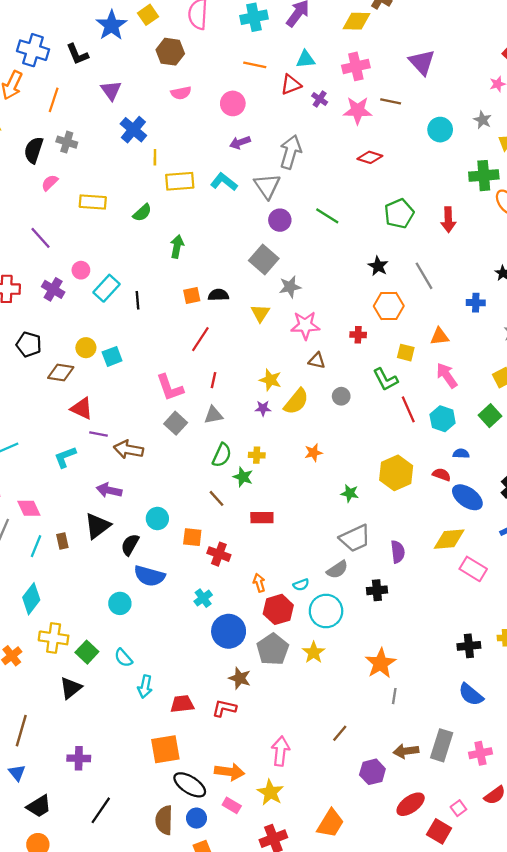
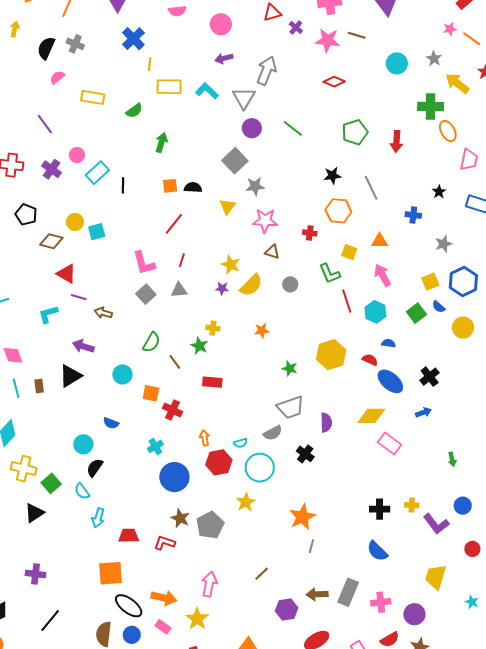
black star: (378, 266) -> (332, 176), turned 30
brown arrow: (129, 449) -> (103, 313), size x0.7
green semicircle: (222, 455) -> (151, 342), moved
black semicircle: (130, 545) -> (95, 468), moved
cyan line: (36, 546) -> (16, 388), turned -42
blue semicircle: (149, 576) -> (111, 423), size x0.6
black cross: (377, 590) -> (305, 454), turned 36
gray pentagon: (273, 649) -> (210, 525), moved

